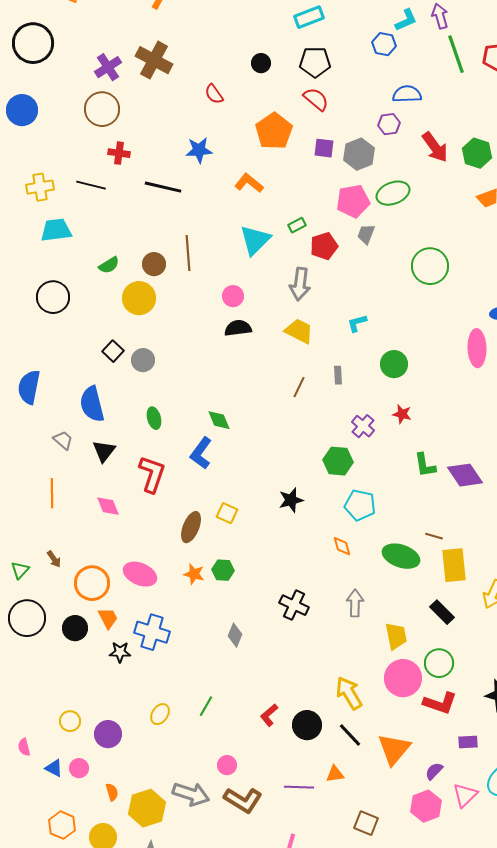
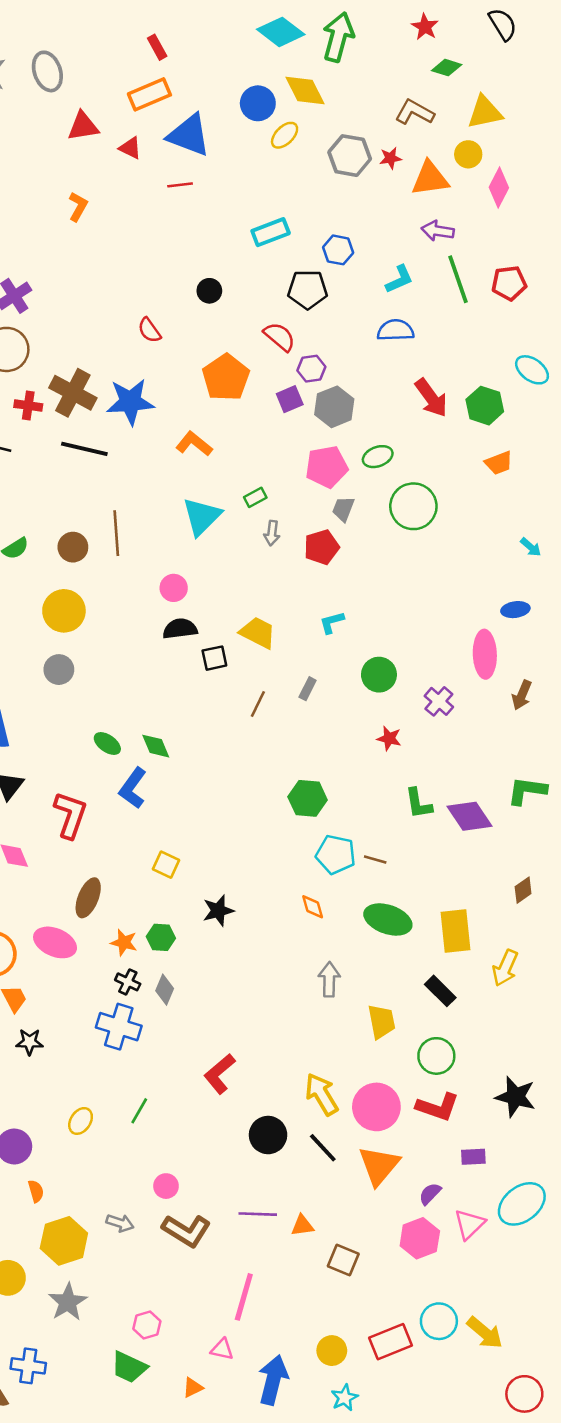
purple arrow: (440, 16) -> (438, 231), turned -65
cyan L-shape: (406, 20) -> (399, 279), moved
blue hexagon: (384, 44) -> (338, 250), moved
brown cross: (154, 60) -> (73, 393), moved
black pentagon: (315, 62) -> (308, 289), moved
purple hexagon: (389, 124) -> (311, 369), moved
purple square: (324, 148) -> (290, 399), turned -30
blue star: (199, 150) -> (130, 402), size x1.4
green ellipse: (393, 193) -> (378, 457), size x0.7
red pentagon: (324, 246) -> (322, 547), moved
green circle: (430, 266) -> (413, 506), moved
gray arrow: (300, 284) -> (272, 533), moved, size x0.6
yellow circle: (139, 298) -> (64, 611), moved
black square: (113, 351) -> (214, 658), moved, turned 35
gray rectangle: (338, 375) -> (308, 689), turned 30
green ellipse: (154, 418) -> (107, 743), moved, turned -40
purple cross: (363, 426) -> (439, 701), moved
black star: (291, 500) -> (218, 911), moved
brown ellipse: (191, 527) -> (88, 898), moved
brown line: (434, 536) -> (375, 860), moved
black cross: (294, 605) -> (128, 982), moved, size x0.7
blue cross: (152, 632) -> (119, 1027), moved
gray diamond: (235, 635) -> (165, 990), moved
pink circle: (403, 678) -> (376, 1107), moved
red L-shape: (269, 715) -> (220, 1074), moved, size x1.4
orange triangle: (335, 774) -> (302, 1226), moved
orange semicircle: (112, 792) -> (36, 1191), moved
gray arrow: (191, 794) -> (120, 1223), size x0.6

